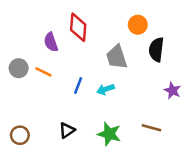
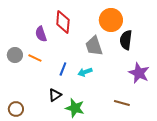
orange circle: (138, 25) -> (111, 20), size x1.5
purple star: (173, 91) -> (139, 73), size x1.5
black triangle: (67, 130) -> (55, 95), moved
green star: (109, 134) -> (75, 108), moved

